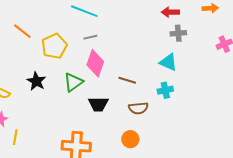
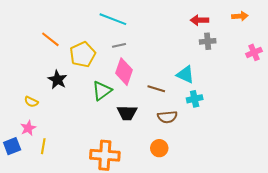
cyan triangle: (168, 62) -> (185, 75), moved
black star: (36, 81) -> (57, 80), moved

